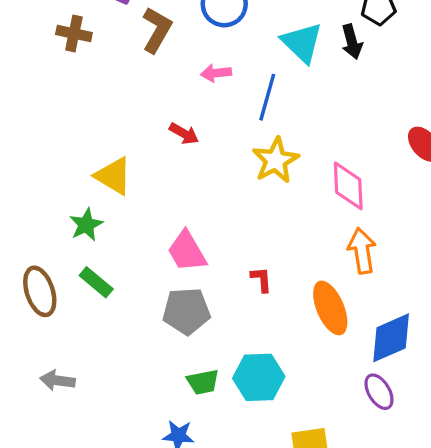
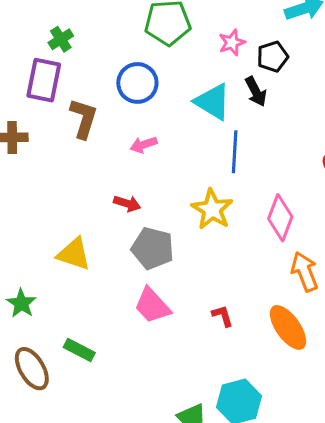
blue line: (267, 97) -> (235, 152), moved
pink diamond: (348, 186) -> (280, 218), turned 36
green star: (86, 225) -> (21, 303), moved
gray pentagon: (186, 311) -> (153, 248), moved, turned 30

